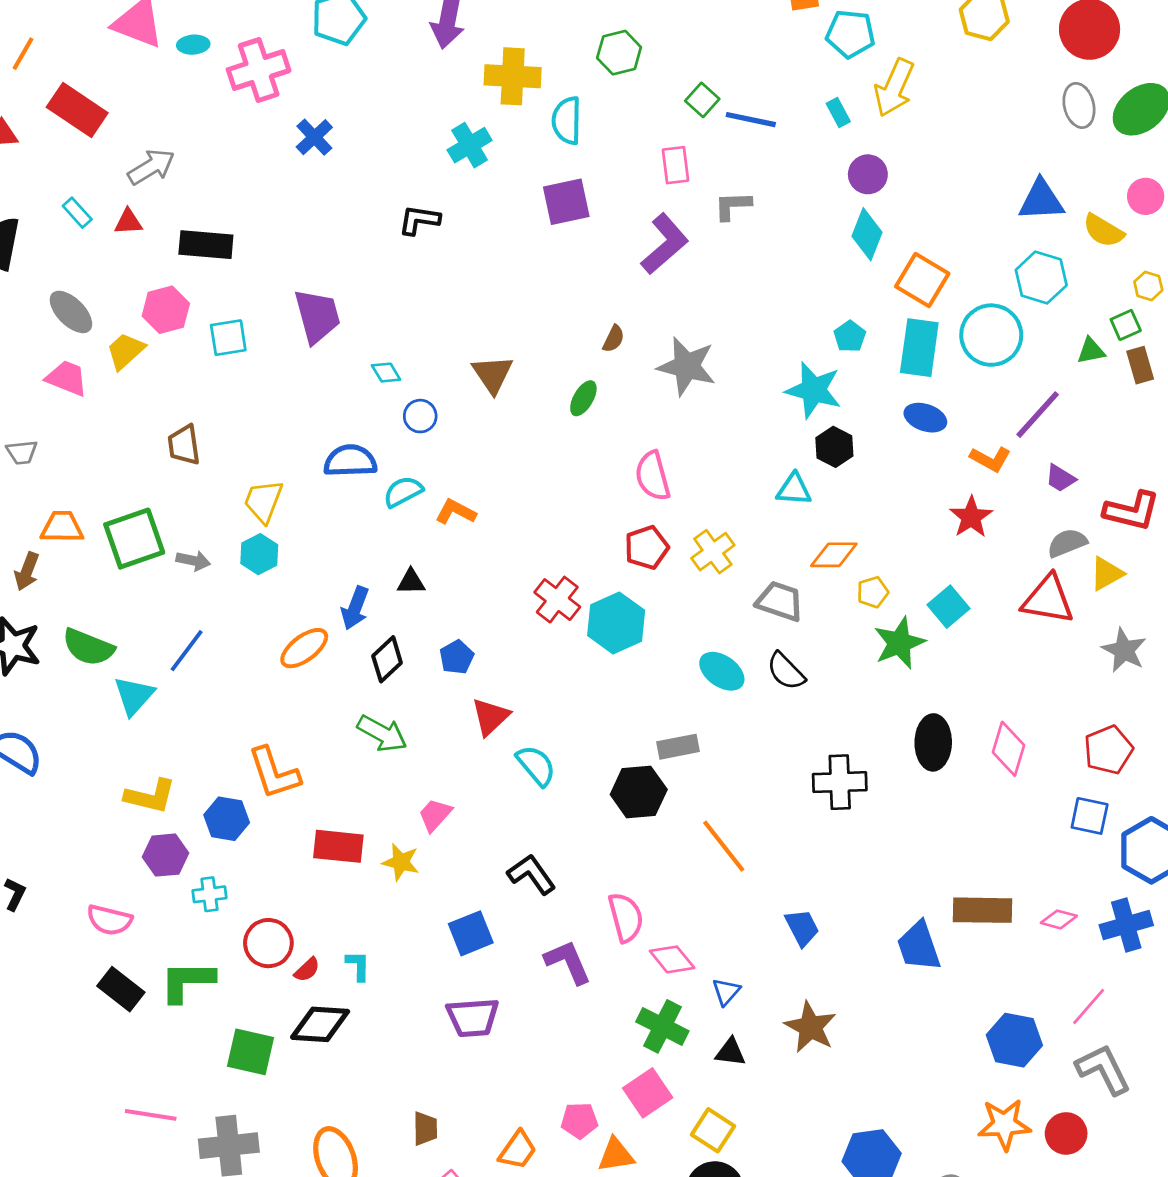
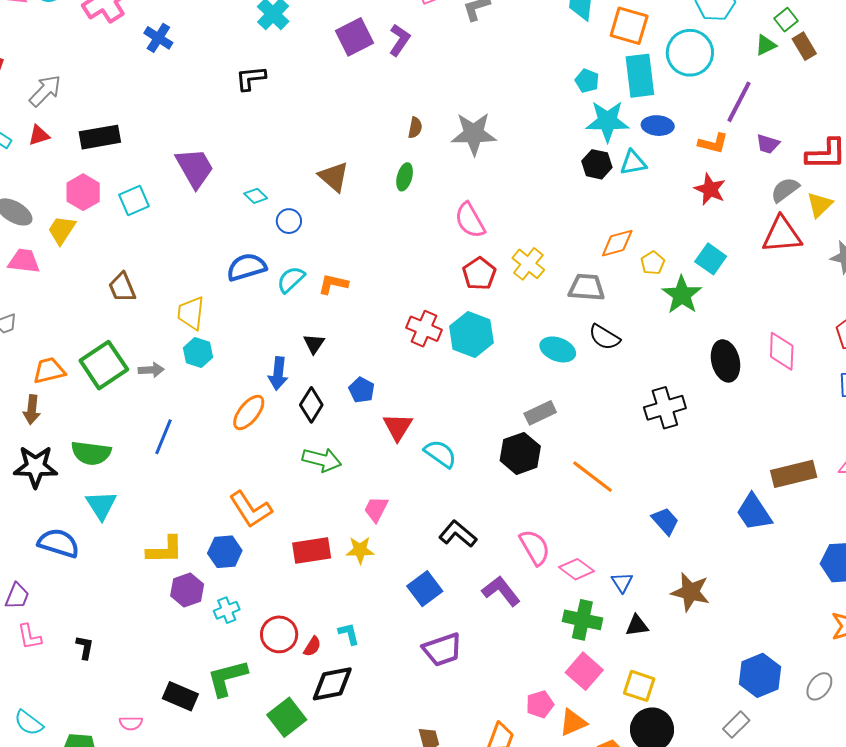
purple L-shape: (665, 244) -> (400, 40), moved, size x0.7
cyan star: (814, 390) -> (607, 121), moved
cyan triangle: (794, 489) -> (633, 163), moved
black triangle: (411, 582) -> (314, 344), turned -40
cyan triangle: (134, 696) -> (101, 505), moved
pink semicircle: (109, 920) -> (131, 723), moved, size x0.7
green square: (250, 1052) -> (287, 717), turned -36

